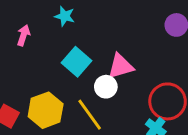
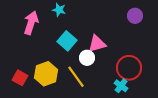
pink arrow: (24, 35) -> (31, 23), size x1.6

